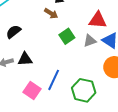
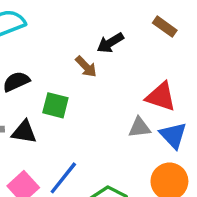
green square: (67, 36) -> (55, 105), moved, turned 35

